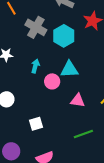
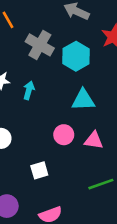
cyan arrow: (35, 66) -> (29, 90), moved
pink circle: (52, 81) -> (64, 135), moved

